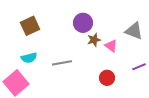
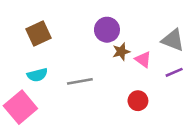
purple line: (139, 67) -> (174, 72), moved

